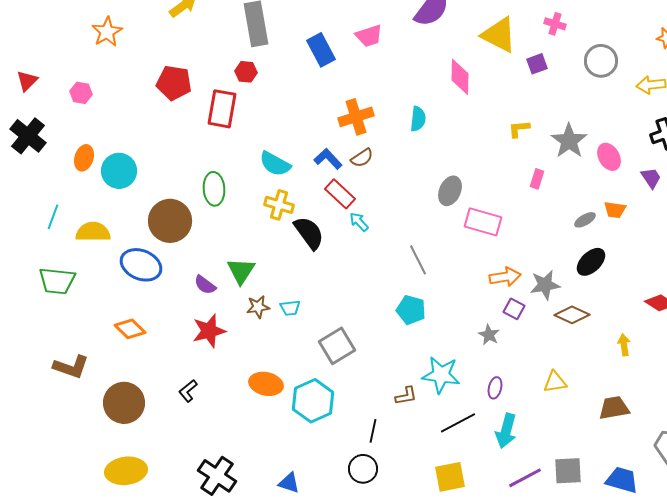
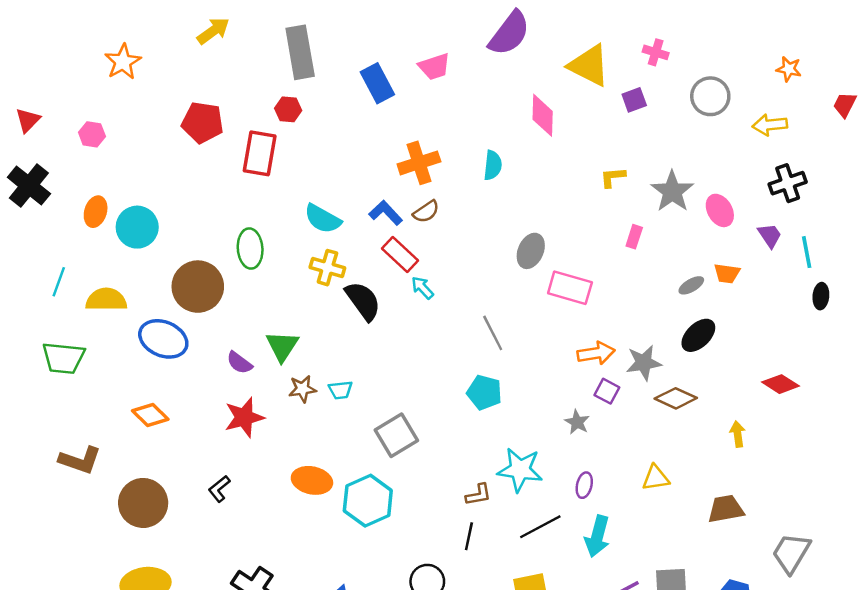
black line: (373, 431) -> (469, 536), moved

